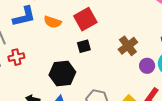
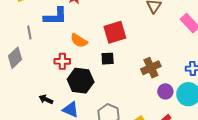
orange semicircle: (52, 22) -> (79, 41), moved
red cross: (16, 57) -> (62, 61), moved

